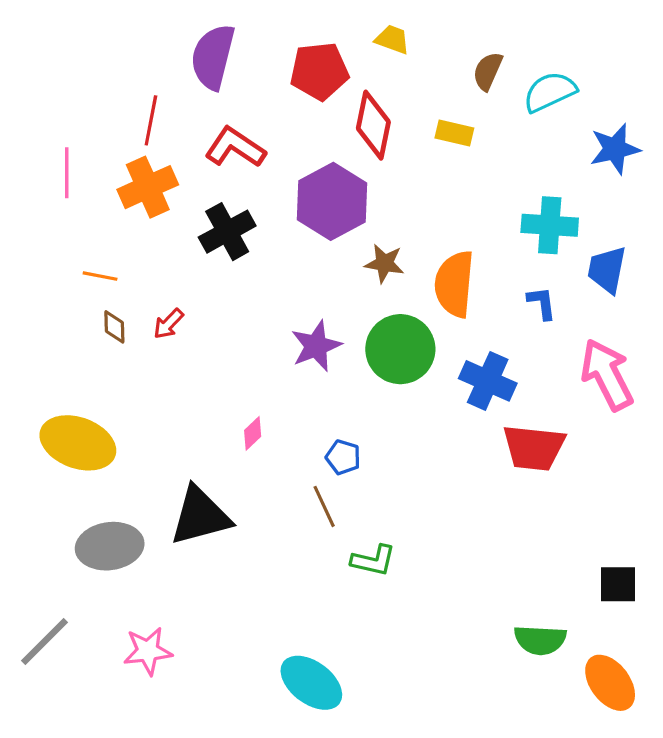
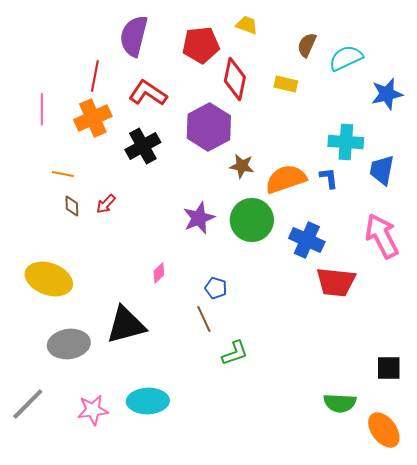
orange semicircle: (454, 284) -> (286, 179), turned 66
blue L-shape: (542, 303) -> (329, 178), moved
green L-shape: (373, 560) -> (235, 353), turned -32
cyan ellipse: (311, 683) -> (148, 401), moved, turned -39

